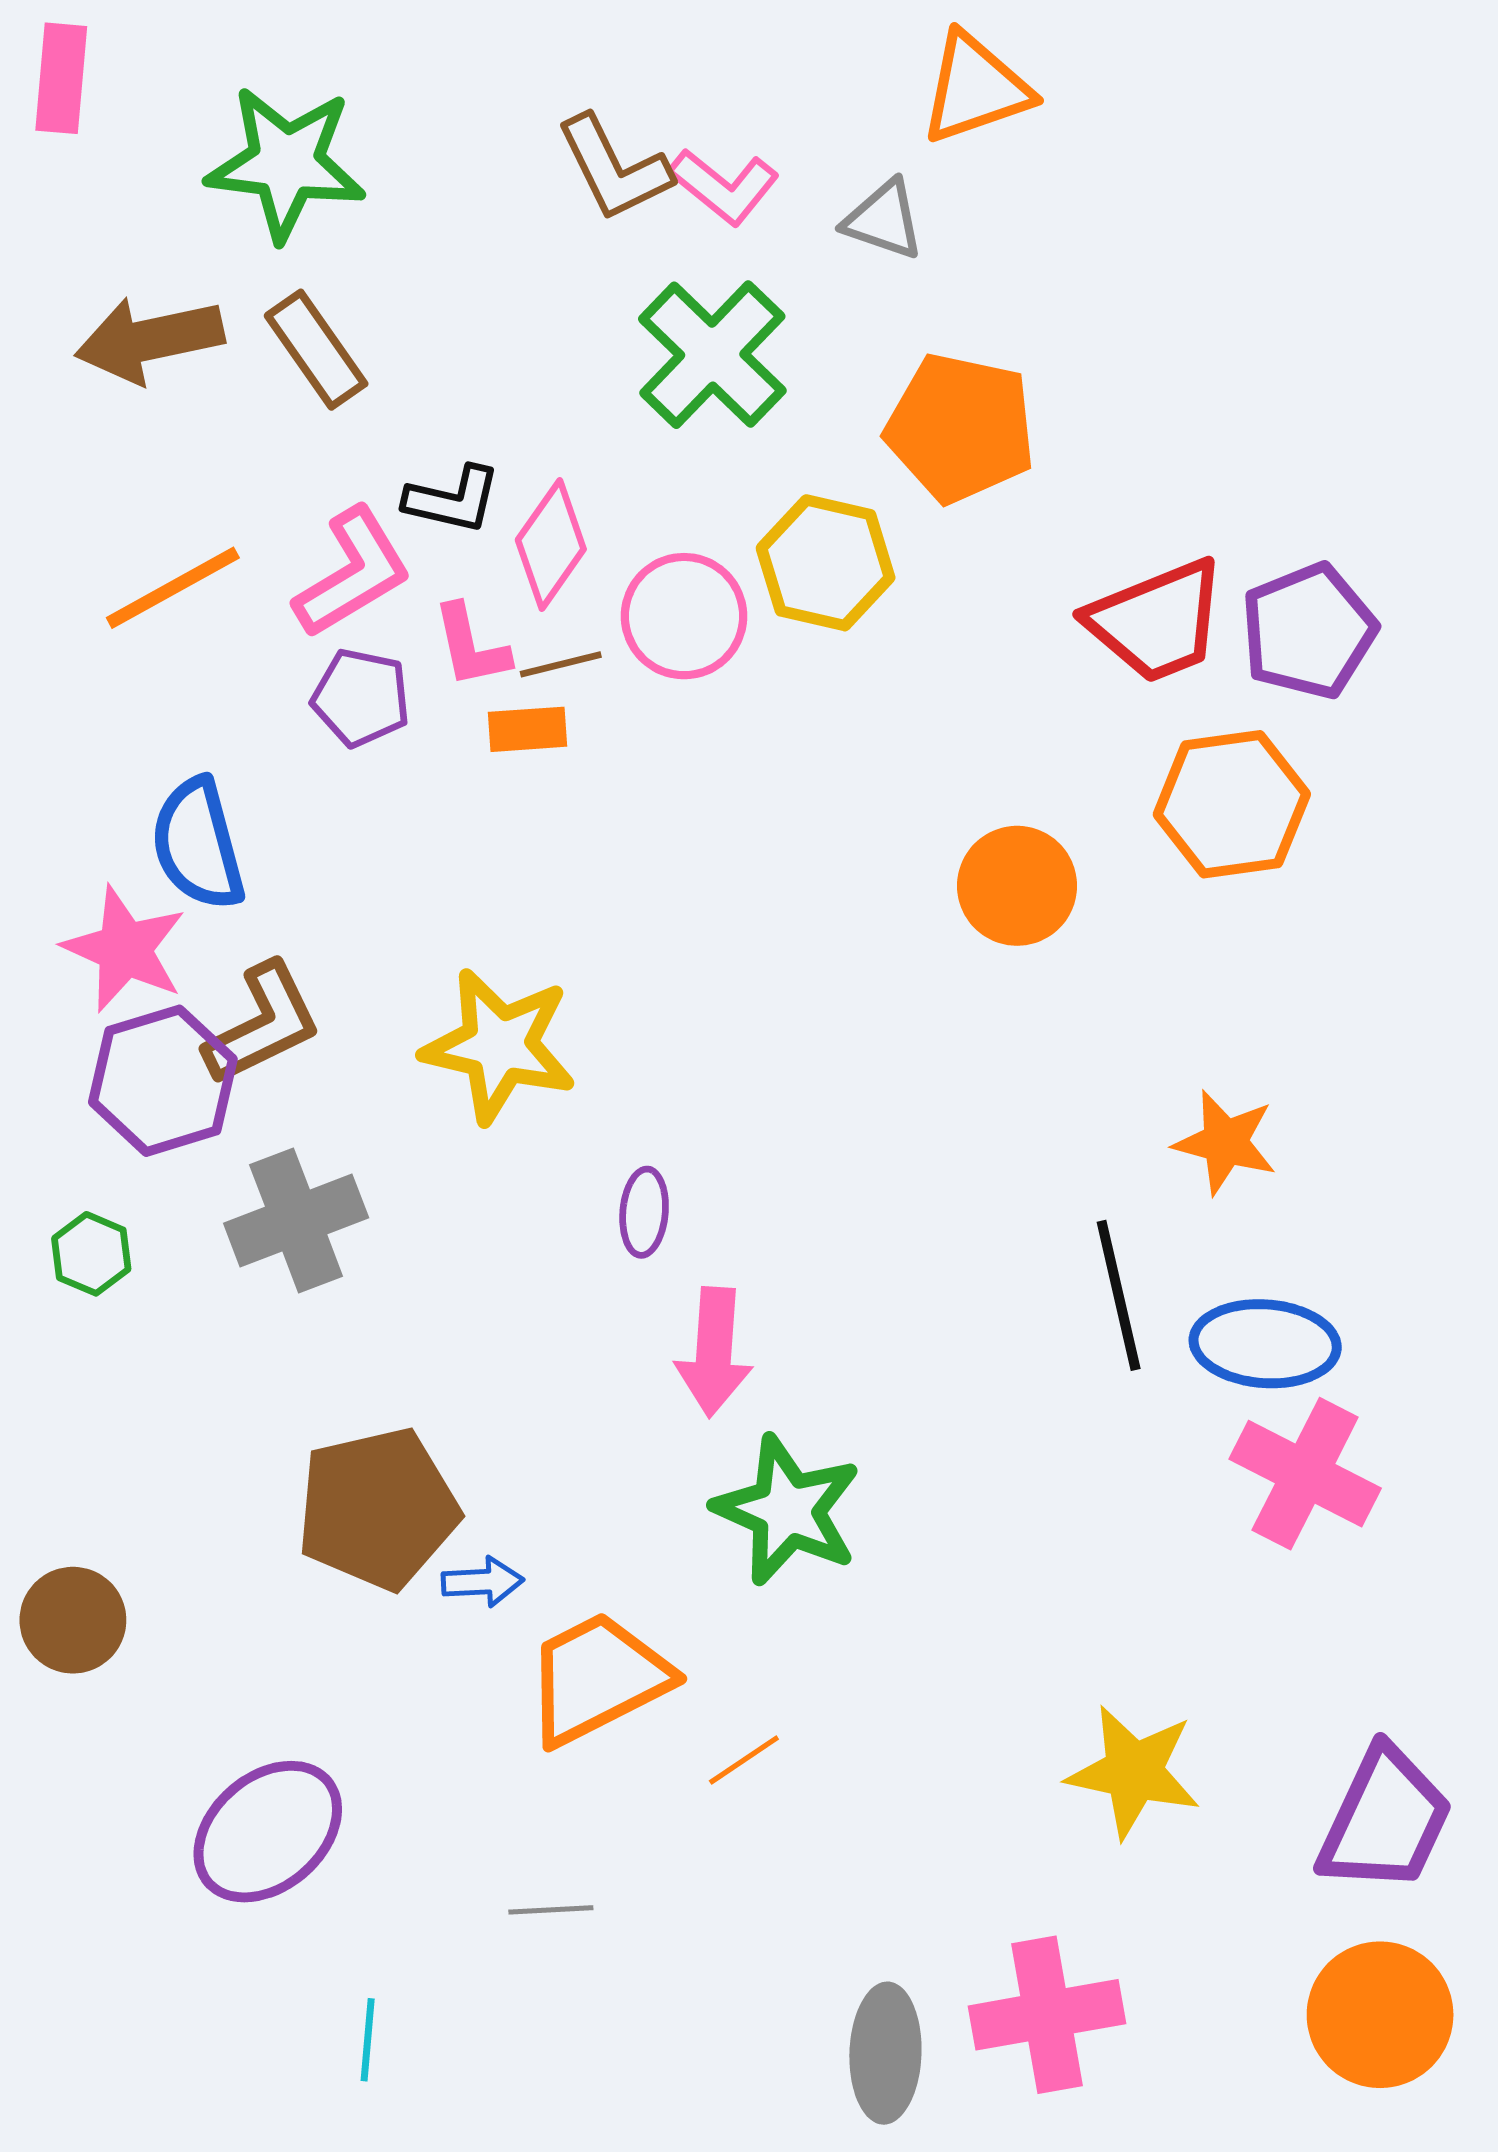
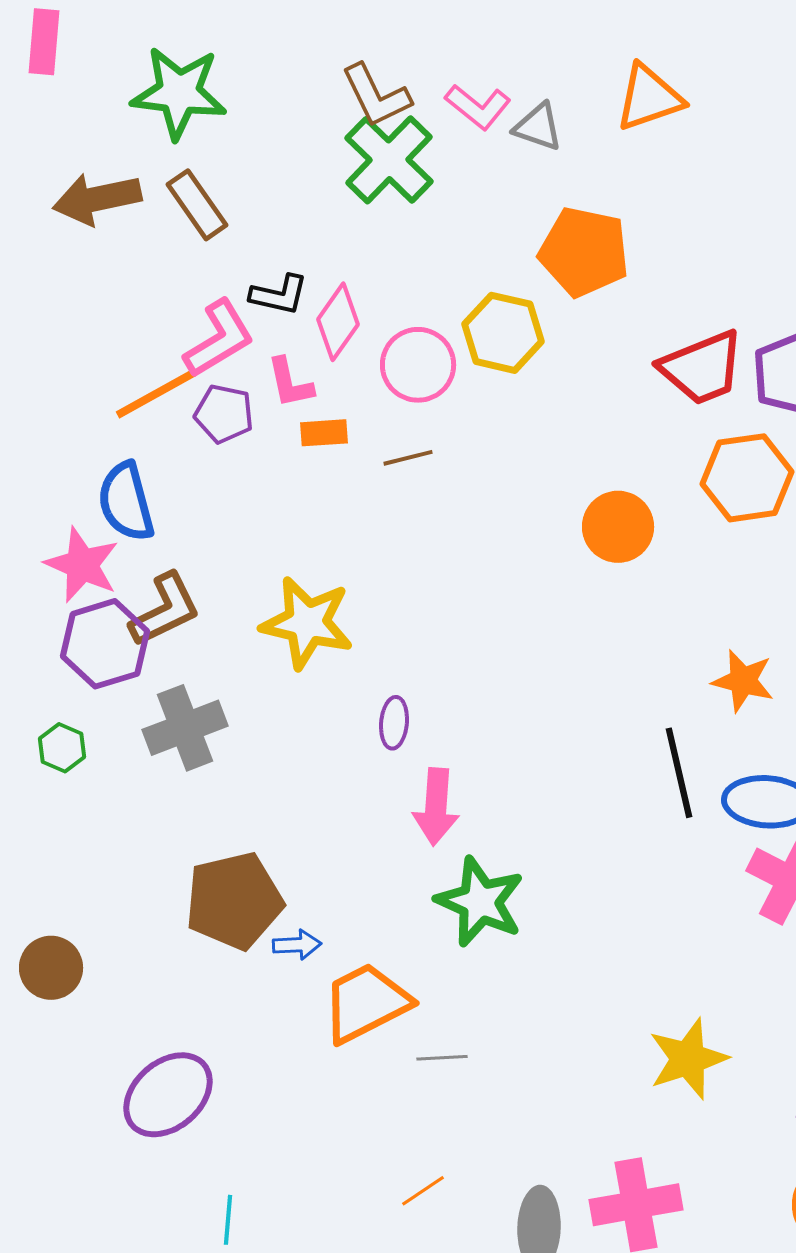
orange triangle: (975, 88) -> (649, 98), moved
pink L-shape: (724, 186) -> (478, 107), moved
green cross: (712, 355) -> (389, 160), moved
orange line: (173, 588) -> (156, 394), moved
brown line: (561, 664) -> (408, 458), moved
orange line: (744, 1760) -> (423, 1191), moved
yellow star: (1134, 1772) -> (688, 1059), turned -30
gray line: (551, 1910) -> (442, 1058), moved

